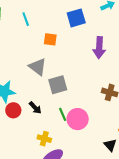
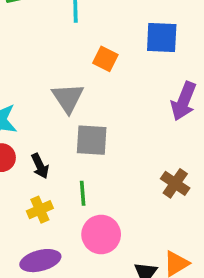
pink circle: (78, 119) -> (101, 234), moved
yellow cross: (44, 139) -> (40, 210), moved, turned 32

